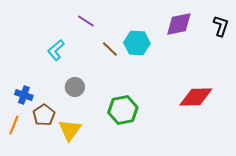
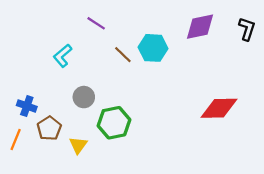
green hexagon: (123, 110) -> (114, 123), moved
yellow triangle: (70, 130) -> (78, 145), size x0.7

